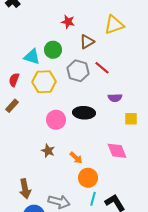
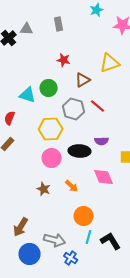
yellow hexagon: (44, 82) -> (51, 129), moved
purple semicircle: (115, 98) -> (102, 141), moved
pink diamond: (117, 151) -> (104, 177), moved
orange arrow: (76, 158) -> (72, 186), moved
brown arrow: (25, 189) -> (21, 227), turned 42

